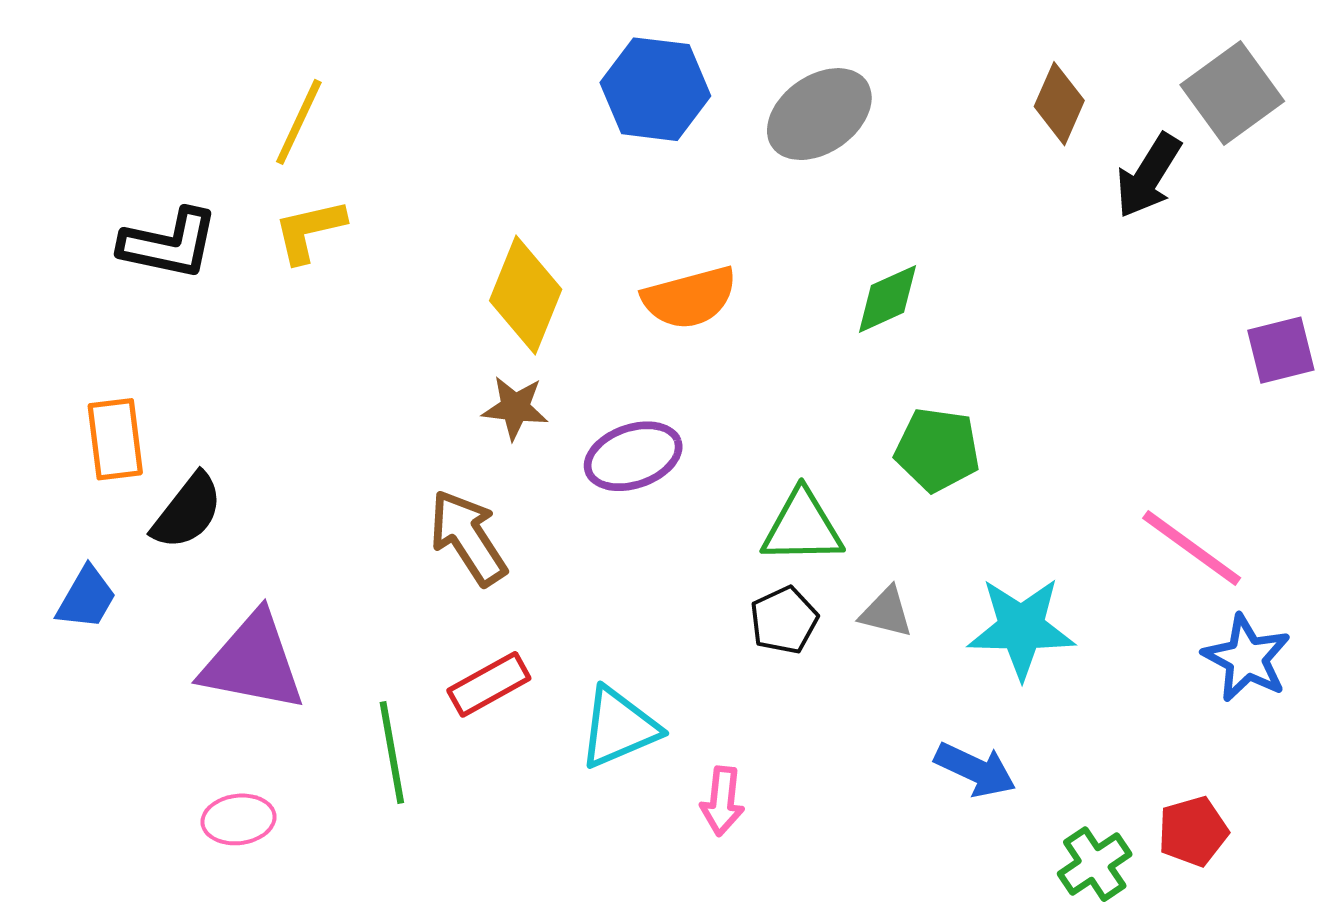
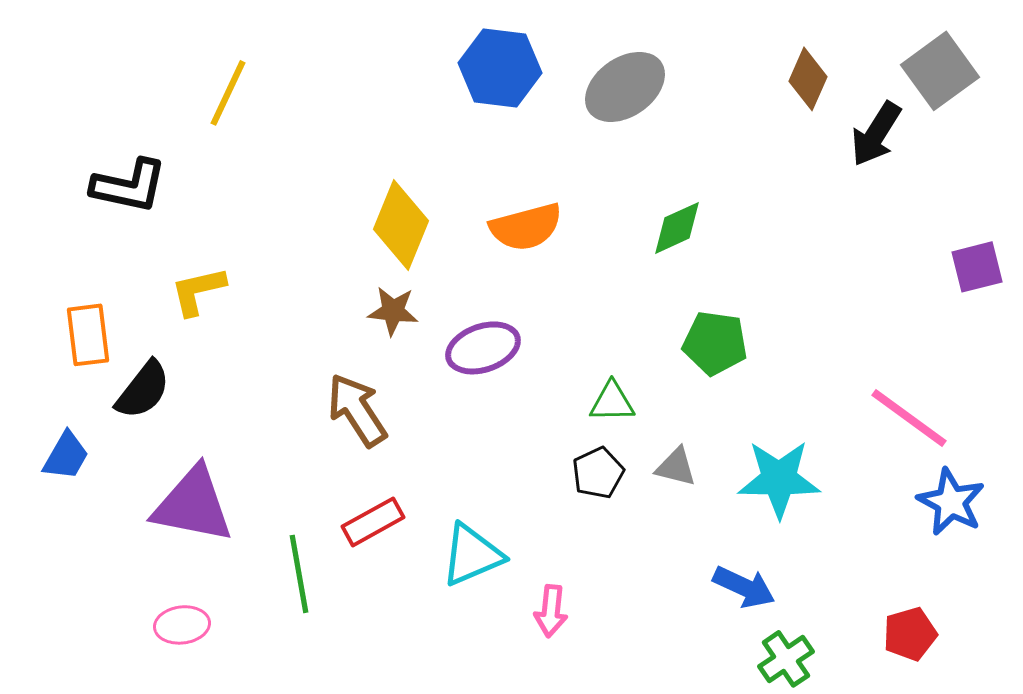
yellow L-shape: (309, 231) -> (198, 291), moved
green triangle: (802, 527) -> (612, 402), size x0.7
green cross: (1095, 864) -> (786, 659), moved

